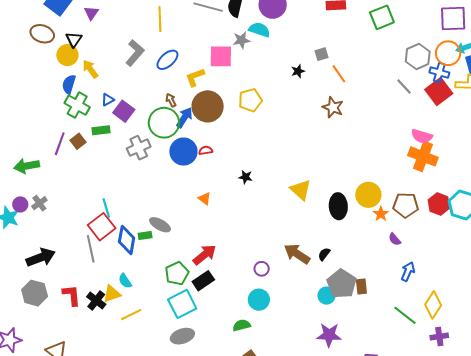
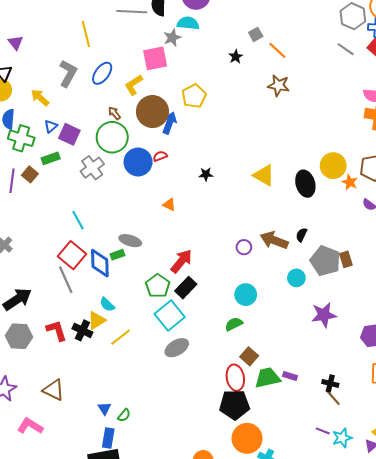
yellow arrow: (90, 69) -> (40, 98), moved
blue arrow: (184, 117) -> (169, 123), moved
cyan line: (106, 208) -> (78, 220), moved
purple circle: (262, 269) -> (244, 247), moved
cyan circle: (326, 296) -> (296, 278), moved

